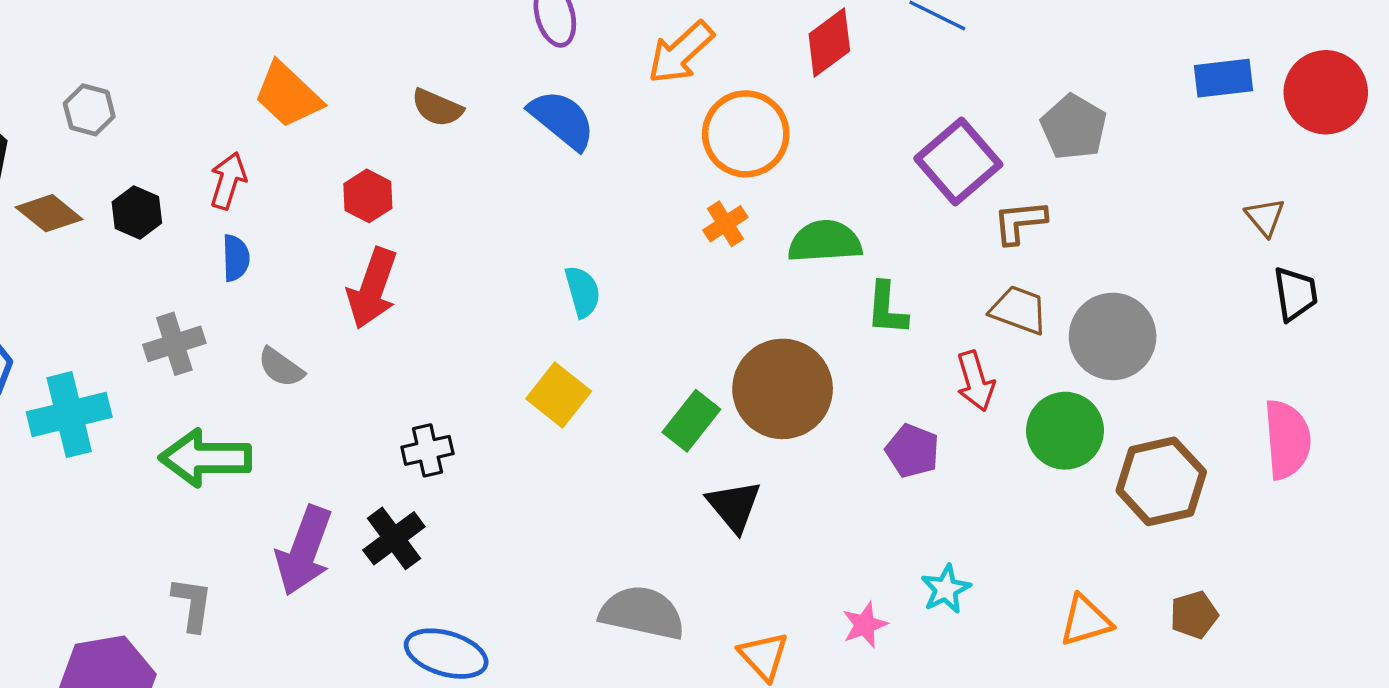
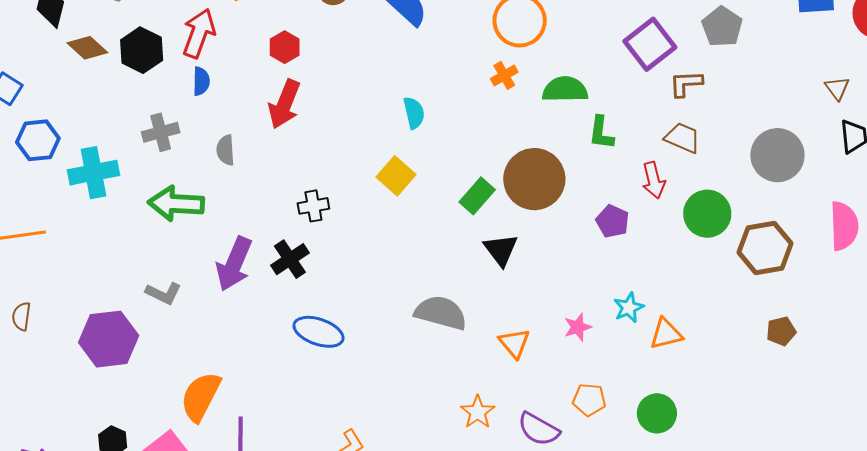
red arrow: (228, 181) -> (199, 33), size x1.4
black hexagon: (137, 213) -> (142, 50), size x1.4
gray circle: (1113, 336) -> (777, 155), moved
gray semicircle: (281, 367) -> (226, 150), turned 48
gray L-shape: (192, 604) -> (163, 293), turned 105
orange triangle: (1086, 621) -> (666, 334), moved

